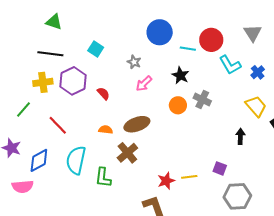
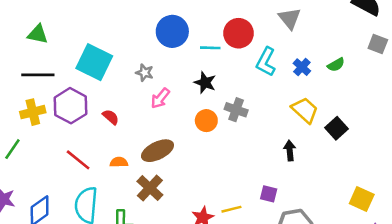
cyan square: (96, 49) -> (94, 62), size x1.8
cyan L-shape: (230, 65) -> (266, 62), turned 65
red line: (58, 125) -> (78, 160), moved

